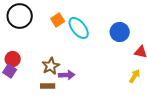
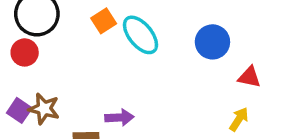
red circle: (13, 59) -> (25, 52), moved
brown star: (51, 66) -> (44, 109), moved, turned -30

